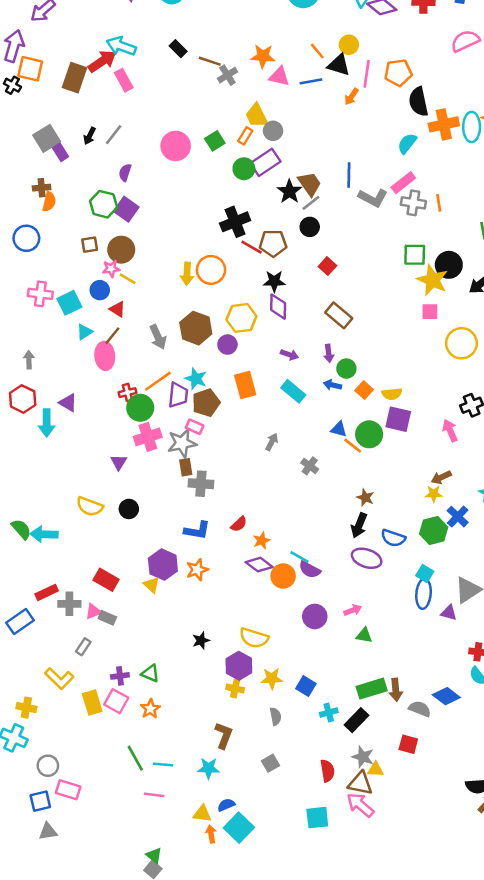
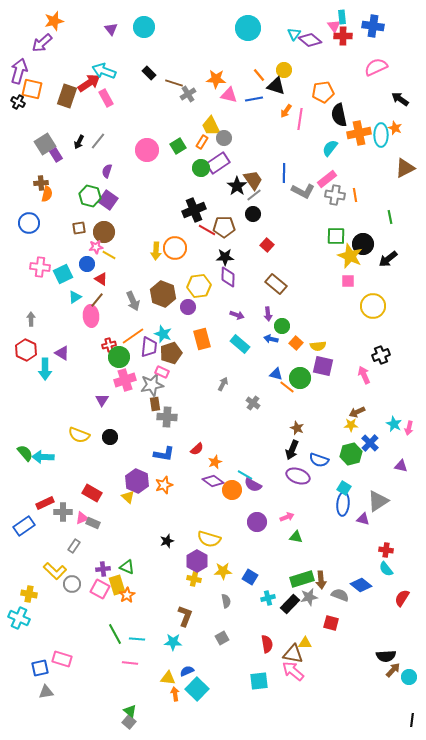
pink line: (367, 74) -> (300, 119), moved
yellow rectangle: (92, 702) -> (117, 585), moved
gray star: (363, 757) -> (309, 597), moved, turned -30
gray circle: (48, 766) -> (72, 584), moved

